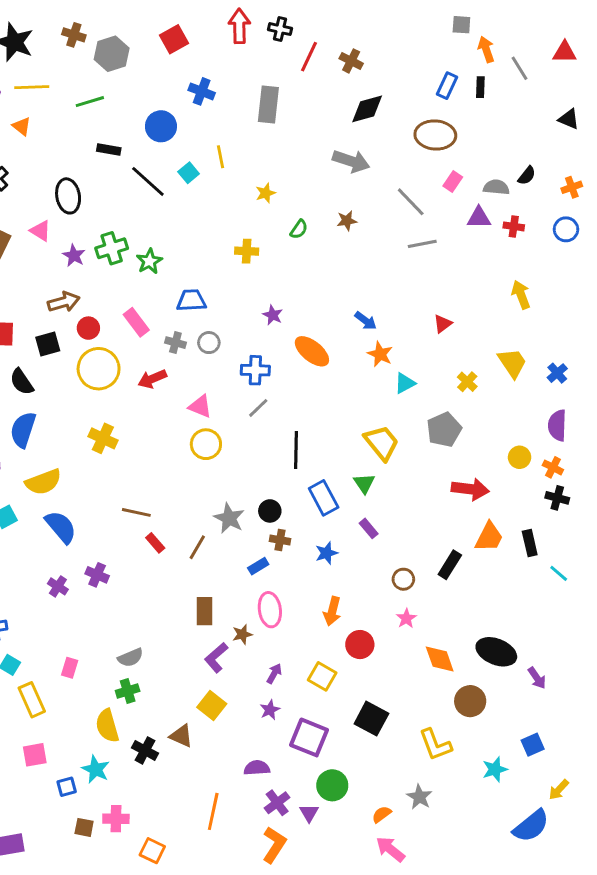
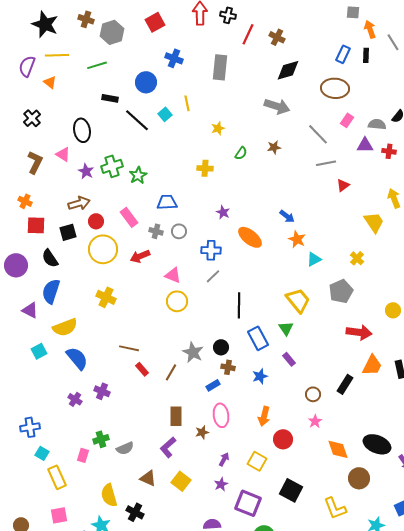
red triangle: (443, 324) -> (343, 185), moved
yellow trapezoid: (512, 363) -> (374, 222), moved
purple L-shape: (216, 658) -> (168, 447), moved
green cross: (128, 691) -> (101, 439), moved
brown triangle: (181, 736) -> (148, 478), moved

